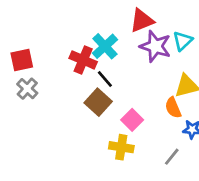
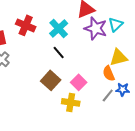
red cross: (83, 60) -> (26, 25), moved
brown square: (98, 102) -> (51, 80), moved
gray line: (172, 157) -> (108, 95), moved

